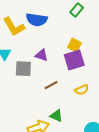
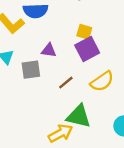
yellow semicircle: (82, 90) -> (102, 81), size x1.5
green triangle: (56, 116) -> (79, 116), size x1.6

